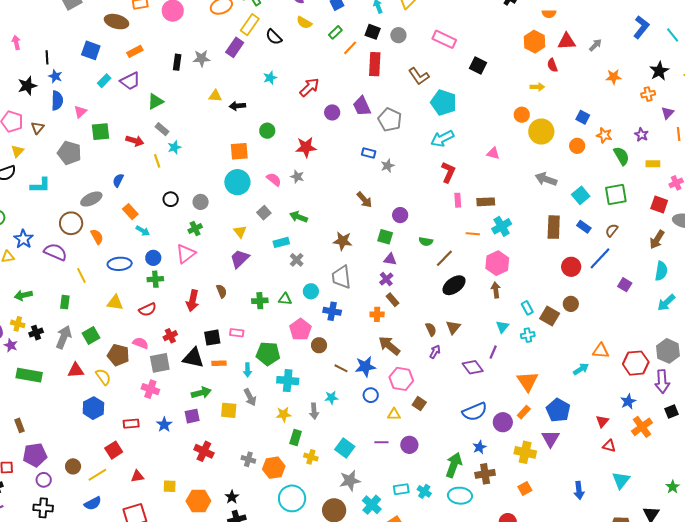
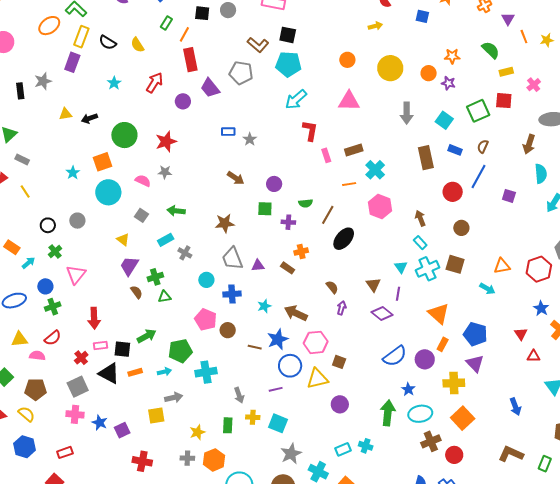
yellow semicircle: (304, 23) -> (137, 45), moved, turned 42
red rectangle: (375, 64) -> (190, 60), moved
black square: (478, 66) -> (288, 35), moved
orange circle: (522, 115) -> (347, 60), moved
blue square: (583, 117) -> (422, 16), moved
gray pentagon: (390, 120) -> (241, 73), moved
green circle: (267, 131) -> (124, 135), size x1.6
purple star: (641, 135) -> (448, 83), moved
cyan star: (174, 147) -> (73, 173), moved
pink triangle: (493, 153) -> (349, 101), size x1.6
green semicircle: (621, 156) -> (491, 50), moved
gray arrow: (546, 179) -> (407, 113), turned -95
red square: (659, 204) -> (504, 101), moved
green cross: (195, 229) -> (55, 251), moved
cyan arrow: (143, 231) -> (28, 263), turned -56
purple triangle: (390, 259) -> (258, 266), moved
purple cross: (386, 279) -> (288, 222), moved, turned -32
brown arrow: (496, 290) -> (420, 218), moved
brown semicircle: (222, 291) -> (136, 292), moved
green triangle: (285, 299) -> (165, 297), moved
green cross: (260, 301) -> (155, 277), moved
orange cross: (377, 314) -> (301, 252), moved
brown square: (550, 316) -> (455, 264), moved
brown triangle: (453, 327) -> (373, 285), moved
pink rectangle: (237, 333) -> (100, 345), moved
cyan cross: (528, 335) -> (427, 269), size x1.6
black square: (212, 338) -> (122, 349), turned 30
pink semicircle: (140, 343) -> (37, 356), moved
black triangle: (193, 358) -> (109, 373), turned 30
cyan arrow: (581, 369) -> (487, 289), turned 77
cyan arrow: (247, 370) -> (164, 372), turned -88
green arrow: (201, 393) -> (147, 336), moved
blue circle: (371, 395) -> (290, 366), size x1.5
gray arrow: (250, 397) -> (174, 398), turned -60
cyan star: (331, 398) -> (264, 306), moved
yellow star: (284, 414) -> (197, 432), moved
yellow triangle: (394, 414) -> (317, 379), size x1.6
blue star: (164, 425) -> (100, 423), moved
purple line: (381, 442) -> (276, 389), moved
yellow cross: (311, 457) -> (253, 417), moved
brown cross: (485, 474) -> (431, 441), moved
orange square: (525, 488) -> (463, 418), size x1.6
cyan ellipse: (460, 496) -> (420, 414), moved

